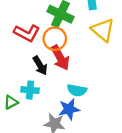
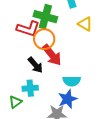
yellow triangle: (103, 30) -> (85, 24), size x0.7
red L-shape: (27, 33) -> (28, 29), moved

